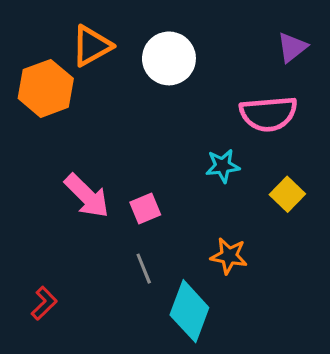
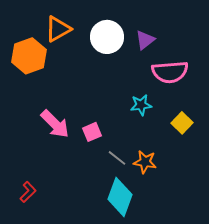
purple triangle: (292, 47) -> (145, 40), moved
gray line: (144, 269) -> (117, 158), moved, turned -30

